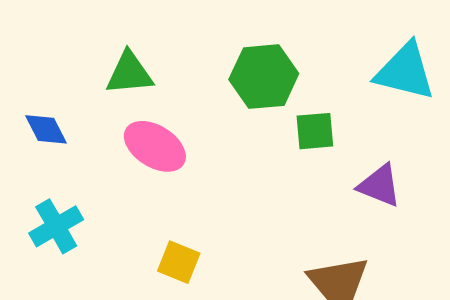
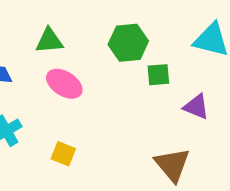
yellow square: (179, 262) -> (63, 154), moved

